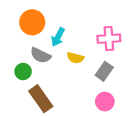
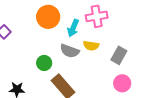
pink cross: (109, 39) -> (97, 16), moved
gray semicircle: (41, 55) -> (70, 51), moved

